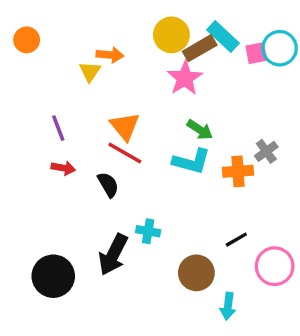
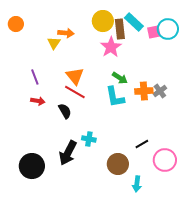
brown rectangle: (200, 48) -> (120, 29), turned -66
cyan L-shape: (191, 161) -> (115, 97), turned 65
orange cross: (238, 171) -> (144, 91), moved

